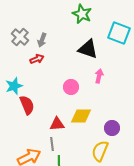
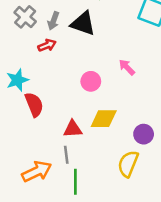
black triangle: (88, 49) -> (83, 23), moved
pink arrow: (99, 76) -> (127, 67), turned -56

